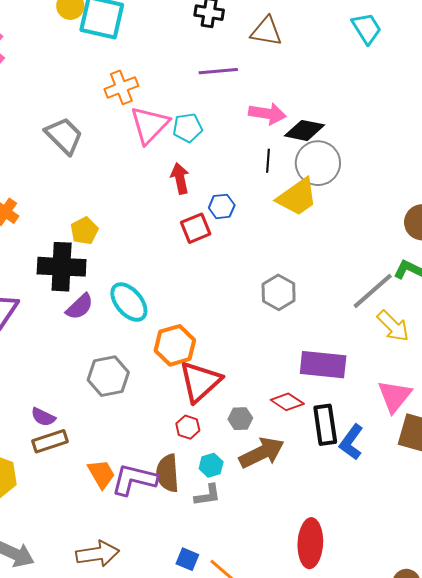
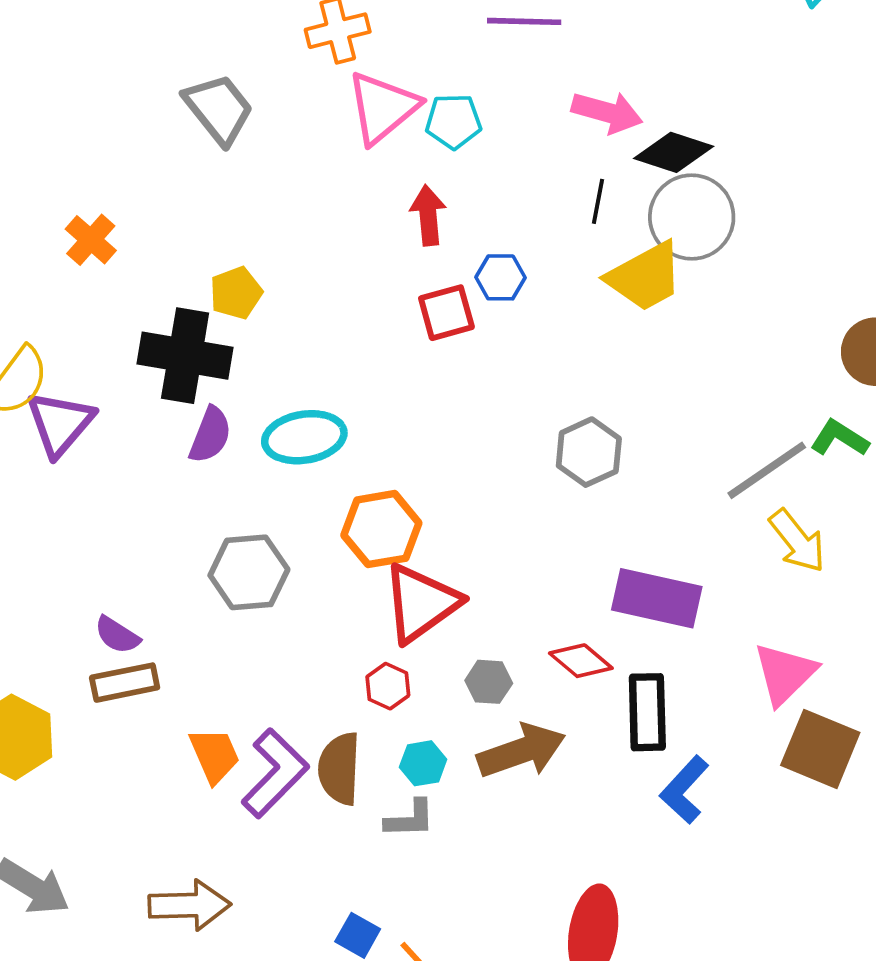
cyan ellipse: (129, 302) -> (304, 437), turned -66
purple semicircle: (80, 307) -> (210, 435), turned -32
blue L-shape: (351, 442) -> (684, 790), moved
purple L-shape: (134, 480) -> (275, 773), turned 114

